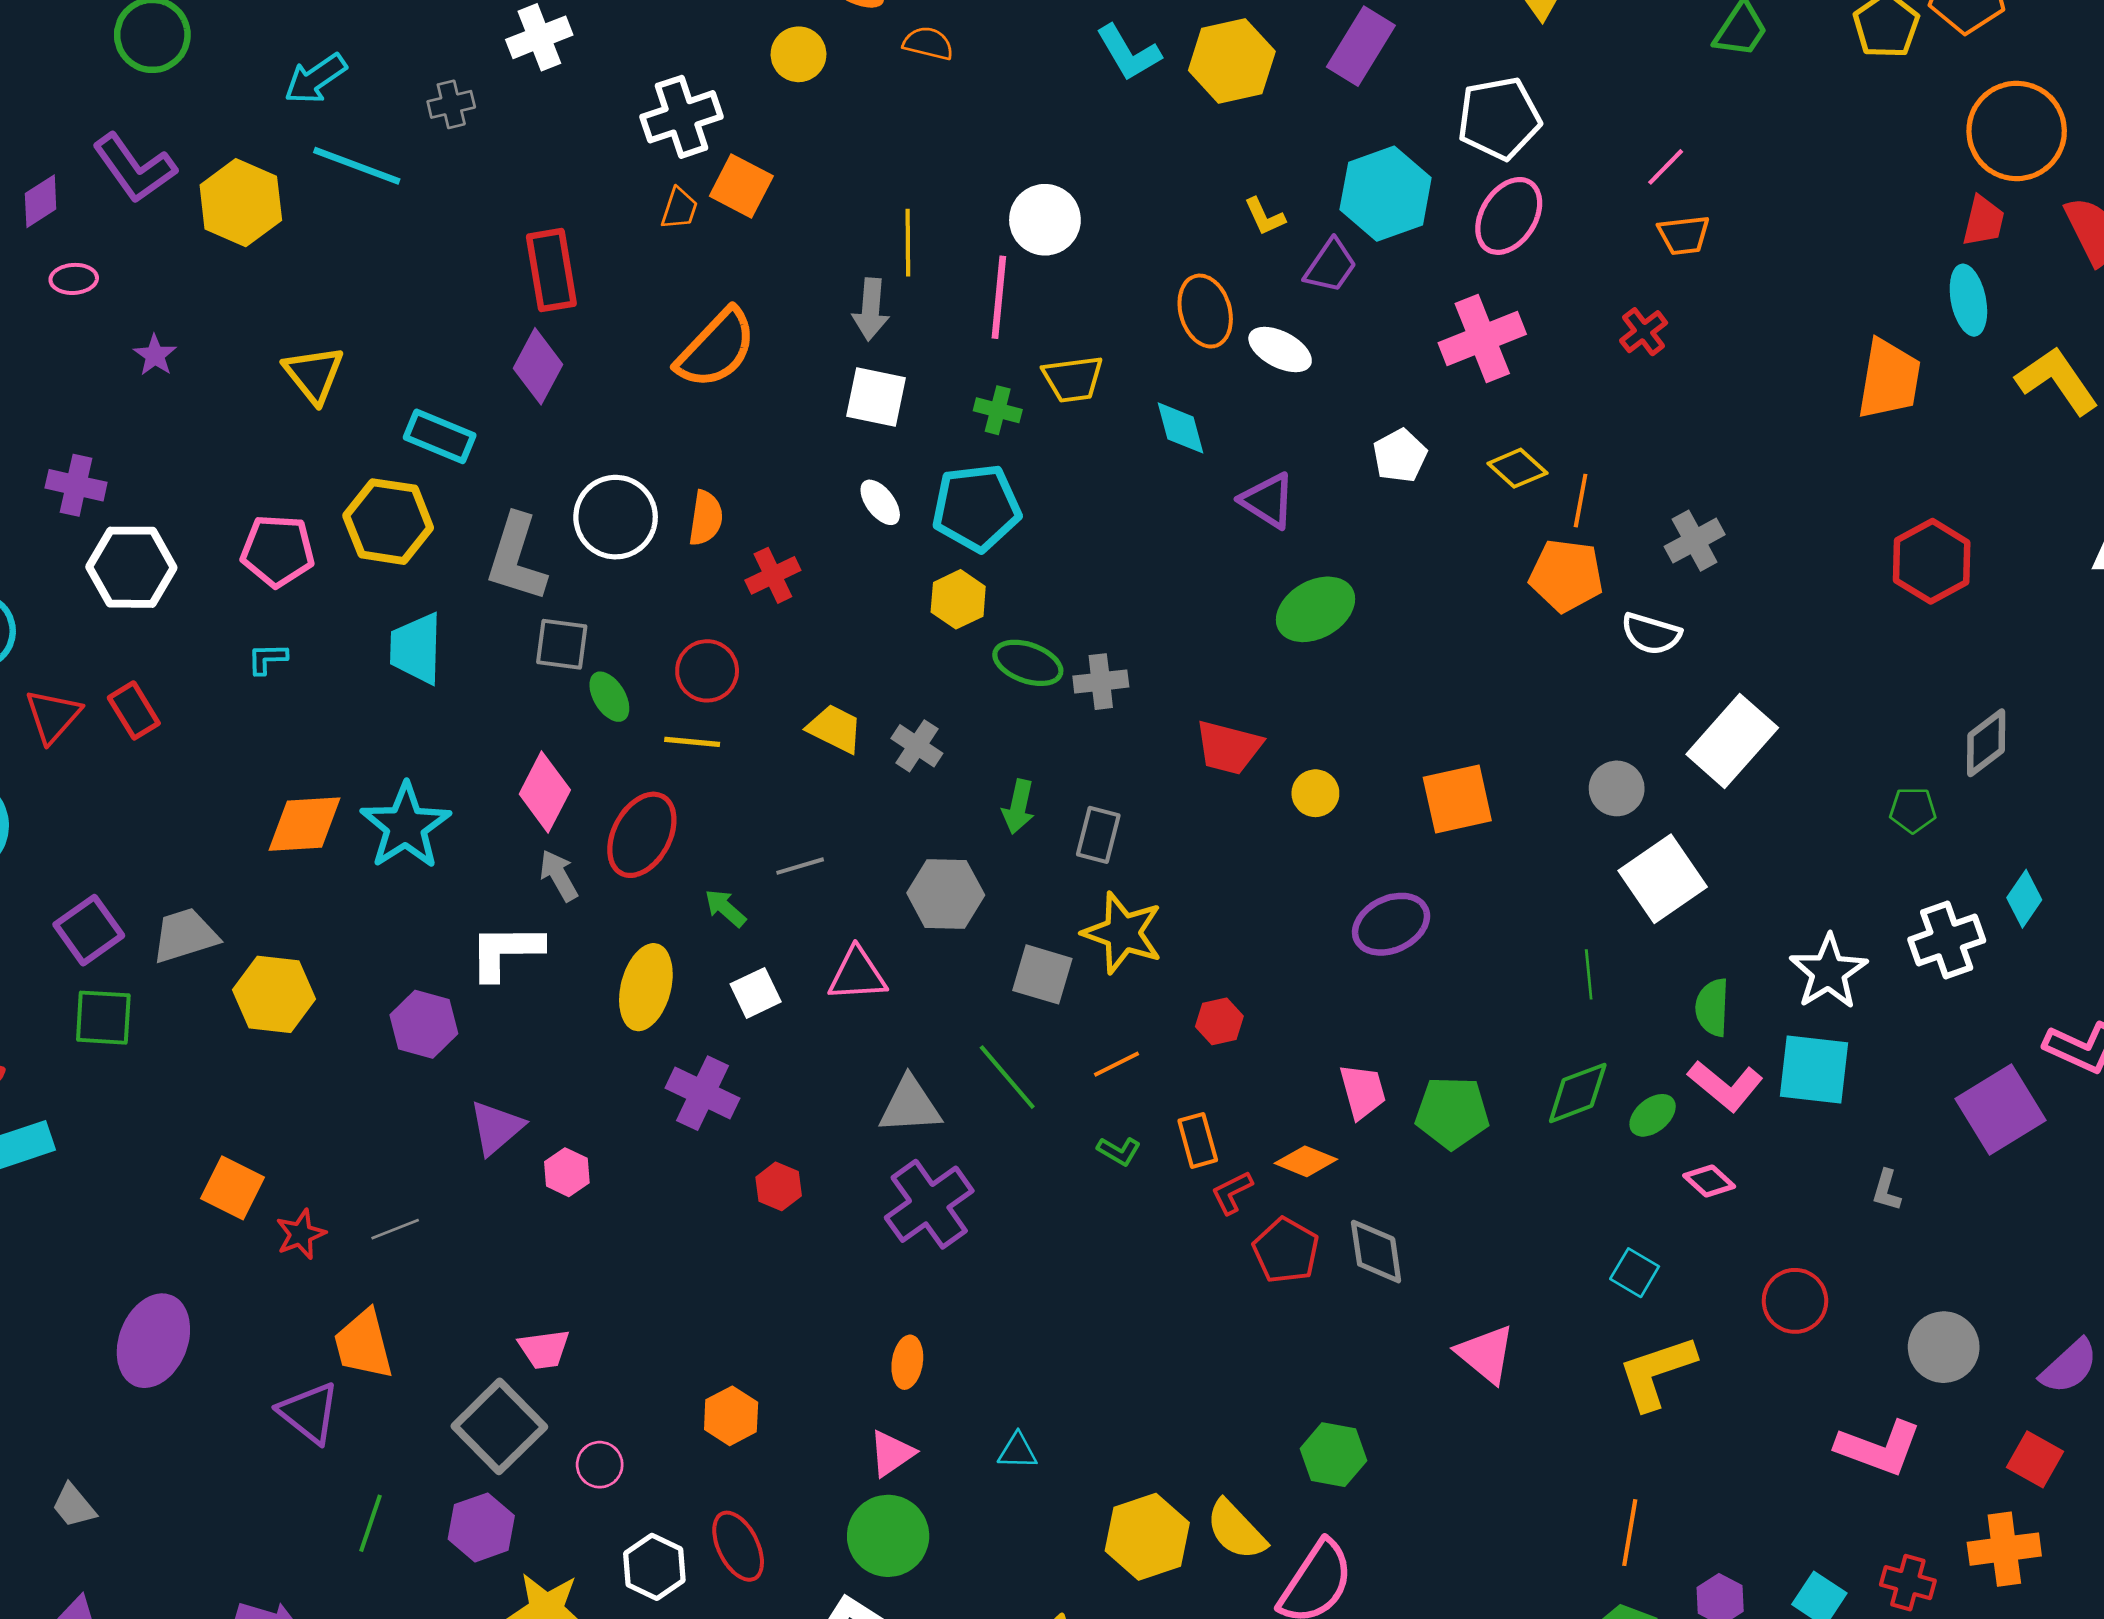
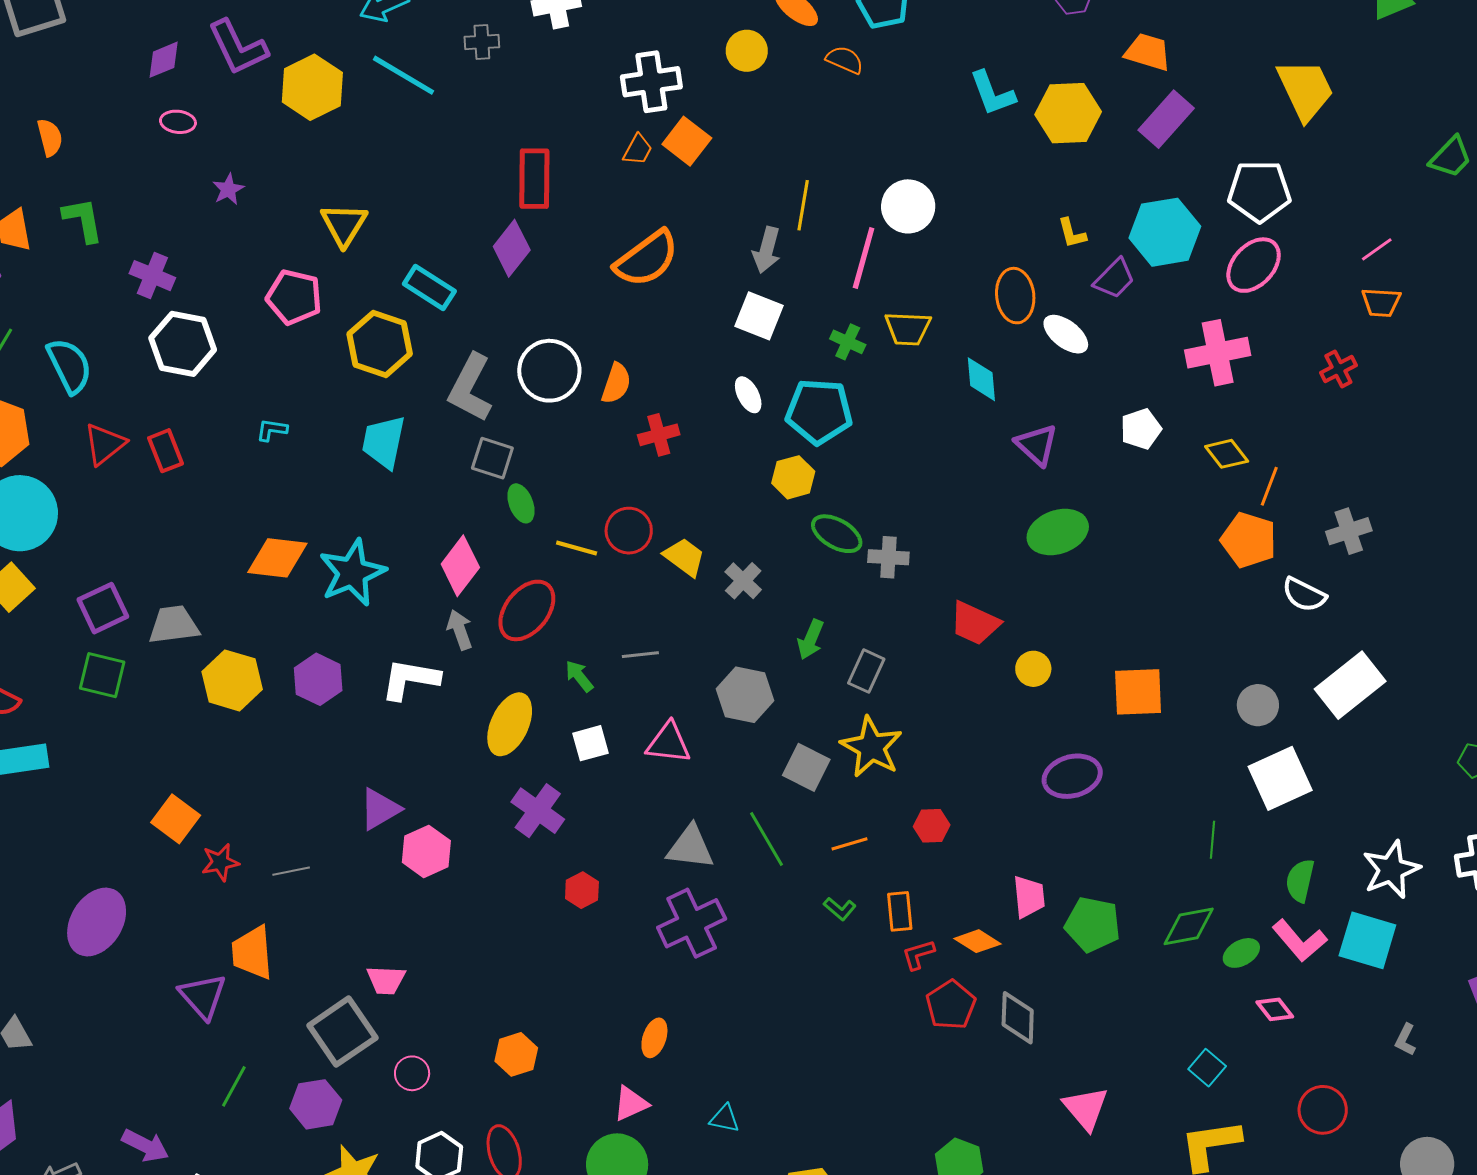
pink pentagon: (278, 551) -> (294, 297), moved
red circle: (707, 671) -> (629, 531), moved
purple hexagon: (424, 1024) -> (318, 679), moved
pink hexagon: (567, 1172) -> (426, 851), size x1.4

